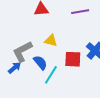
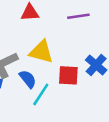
yellow triangle: (51, 41) -> (41, 52), size x1.5

